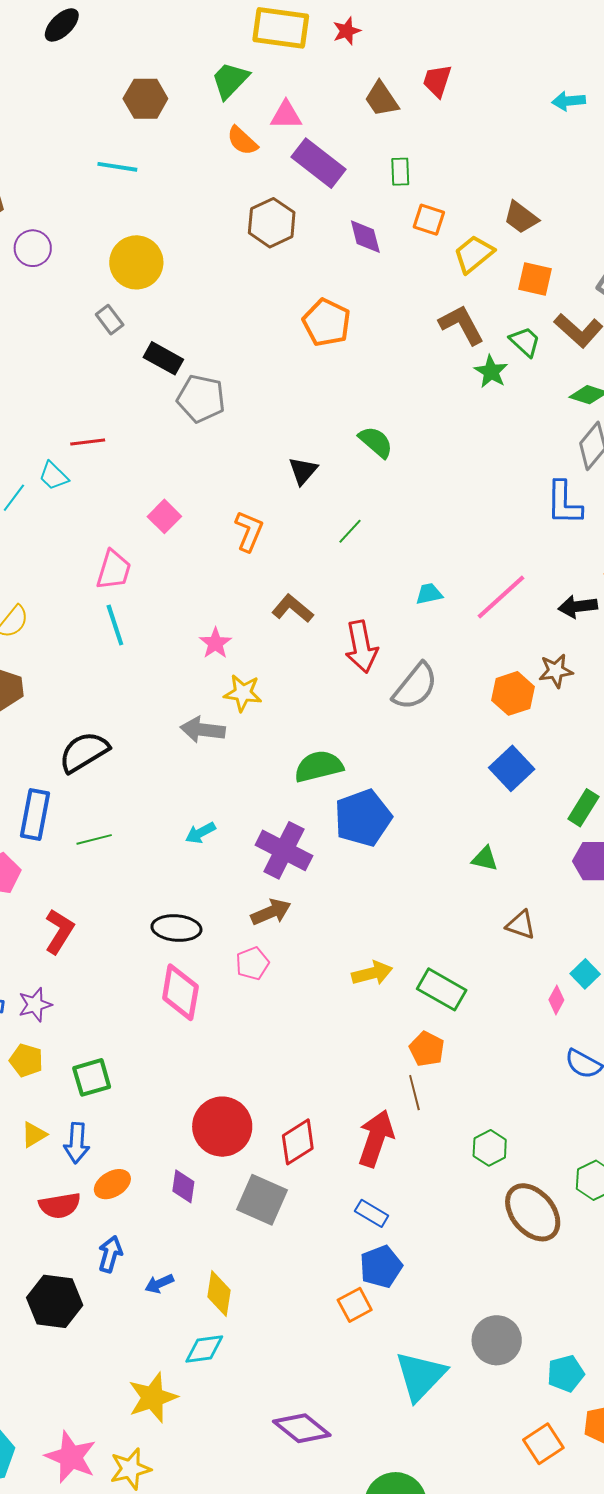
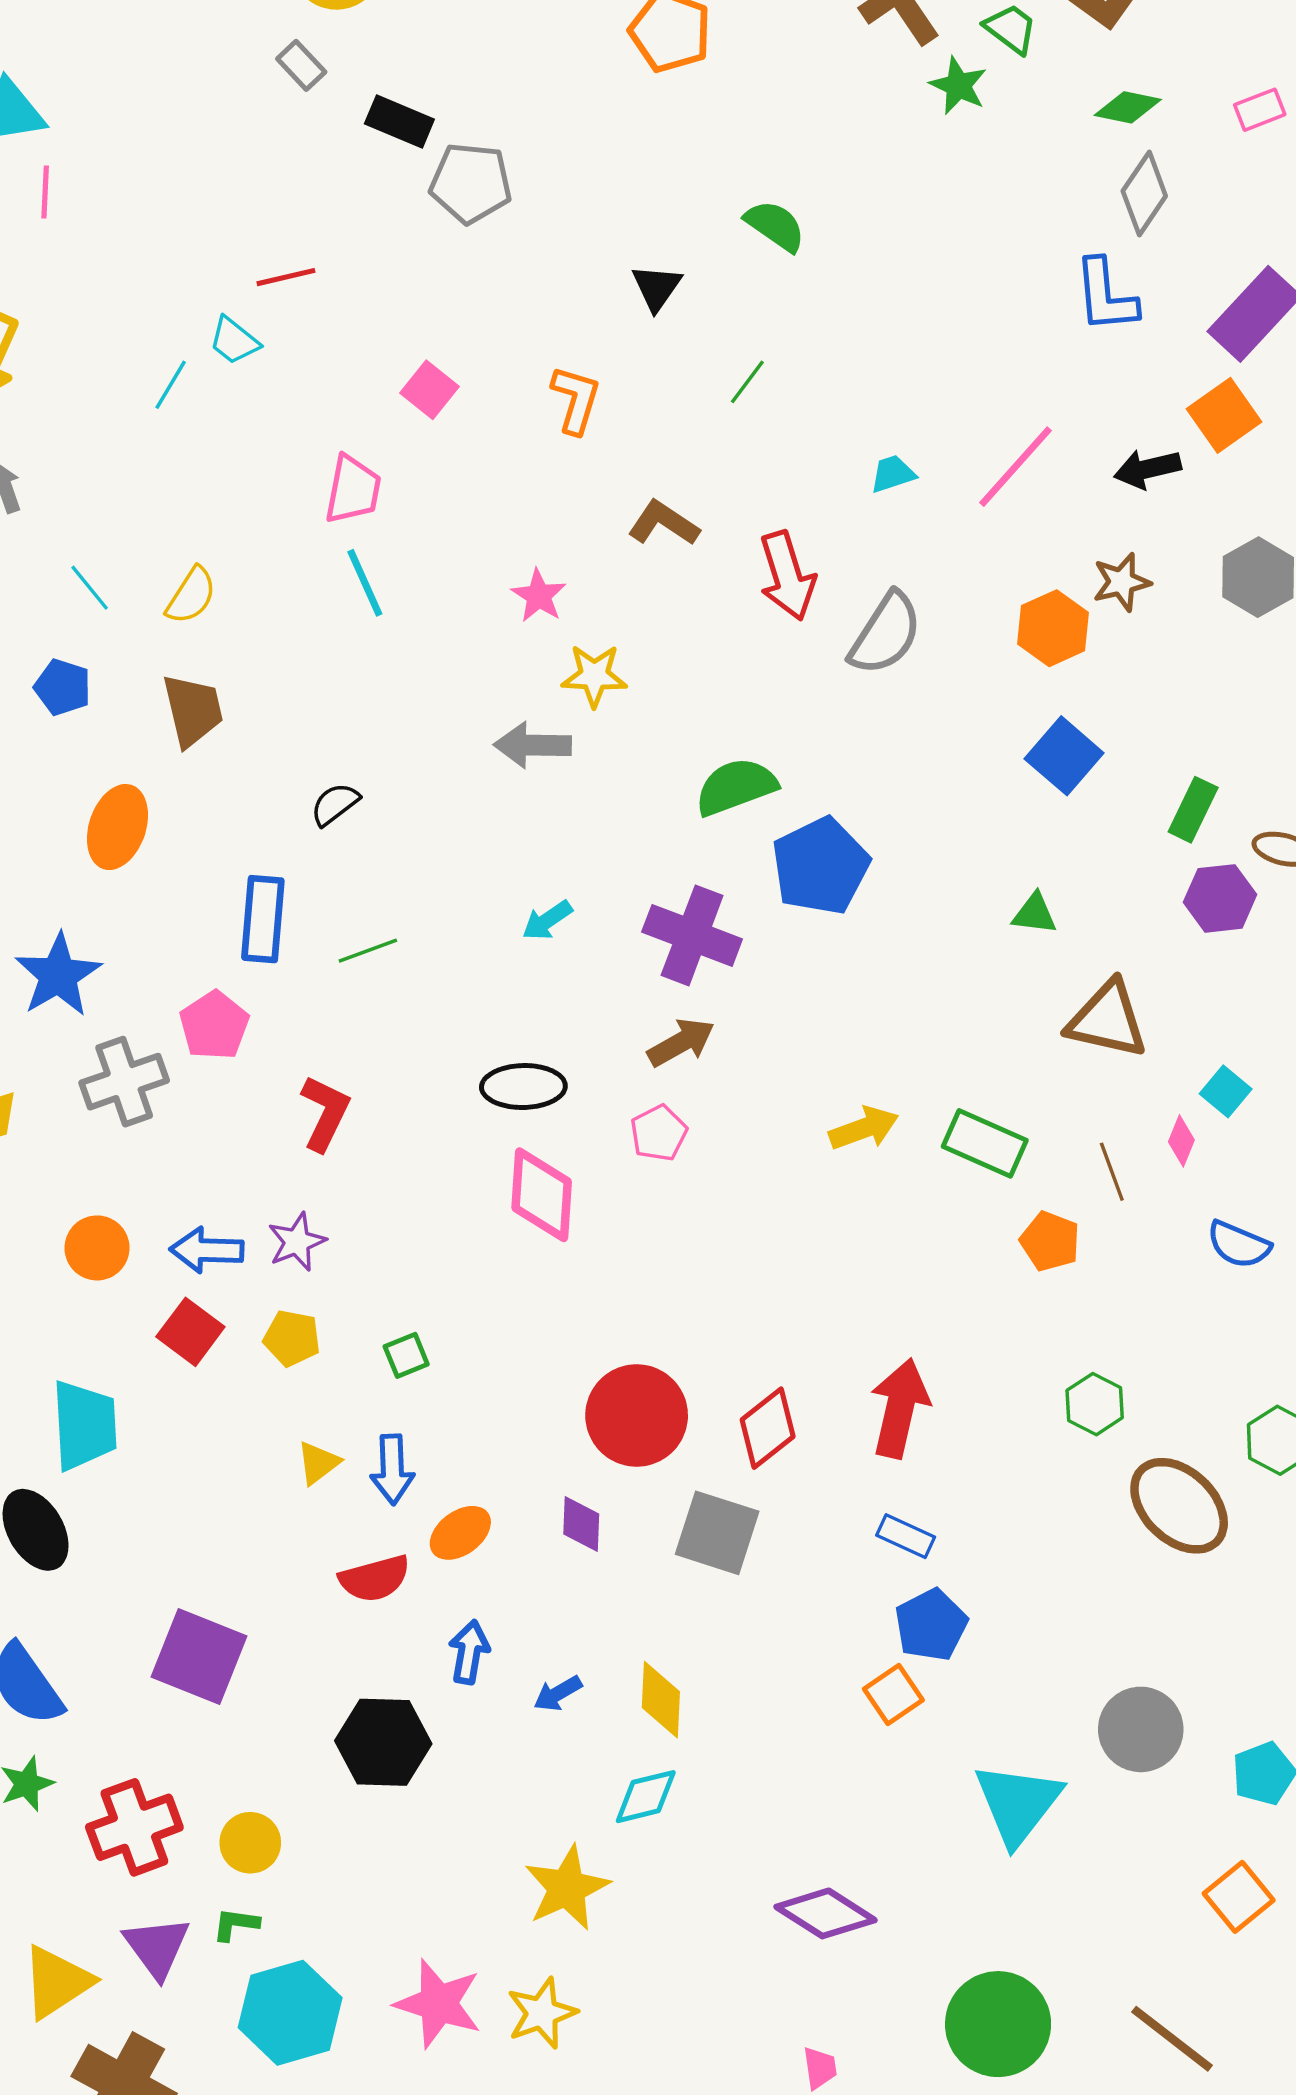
black semicircle: (84, 752) -> (335, 804), size x0.6
brown triangle: (521, 925) -> (1107, 1020), size x1.6
orange pentagon: (427, 1049) -> (1050, 1241), moved
green square: (92, 1077) -> (406, 1355), size x0.7
brown line: (414, 1093) -> (1112, 1172), moved

